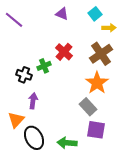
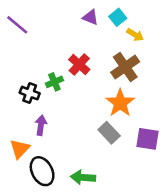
purple triangle: (62, 14) -> (90, 17), moved
yellow arrow: (109, 28) -> (135, 35), turned 32
purple square: (96, 130) -> (148, 139), moved

